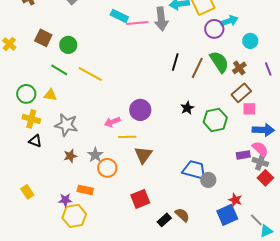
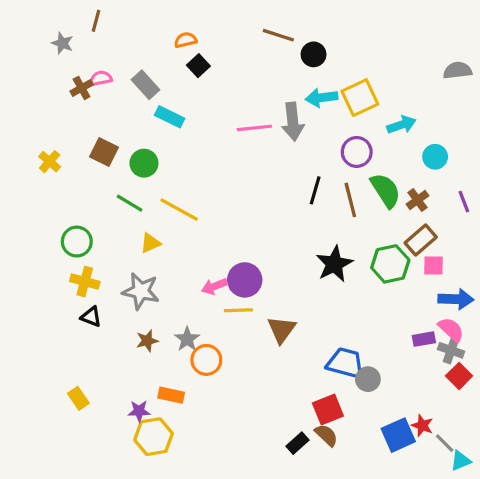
cyan rectangle: (119, 16) -> (170, 117), moved
purple circle: (214, 29) -> (357, 152), moved
brown line: (197, 68) -> (350, 200), turned -40
yellow triangle: (50, 95) -> (150, 243), moved, turned -32
black star: (187, 108) -> (334, 264), size x1.6
purple circle: (140, 110) -> (245, 280), moved
green hexagon: (215, 120) -> (390, 264), moved
brown triangle: (143, 155) -> (282, 330), moved
red square: (140, 199) -> (328, 410), moved
red star: (235, 200) -> (422, 426), moved

